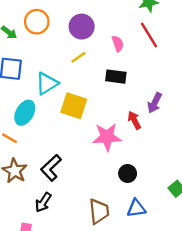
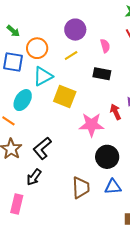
orange circle: (37, 22) -> (37, 48), moved
black circle: (128, 173) -> (107, 157), size x1.5

